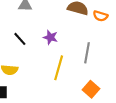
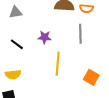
gray line: (87, 53) -> (80, 34), moved

